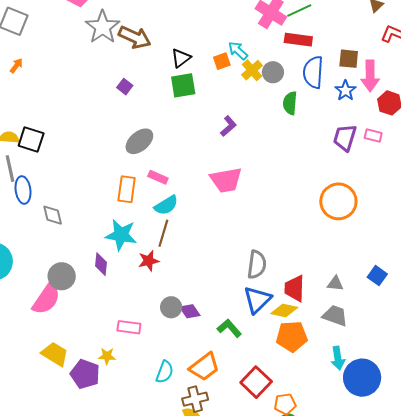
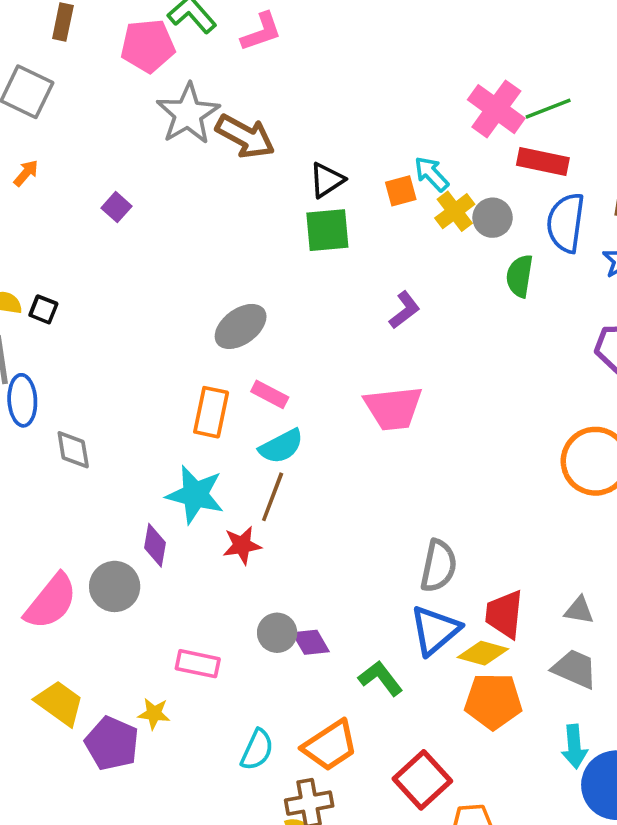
purple square: (125, 87) -> (116, 207), moved
black square: (31, 140) -> (43, 309), size x0.6
gray circle: (62, 276) -> (115, 586), moved

